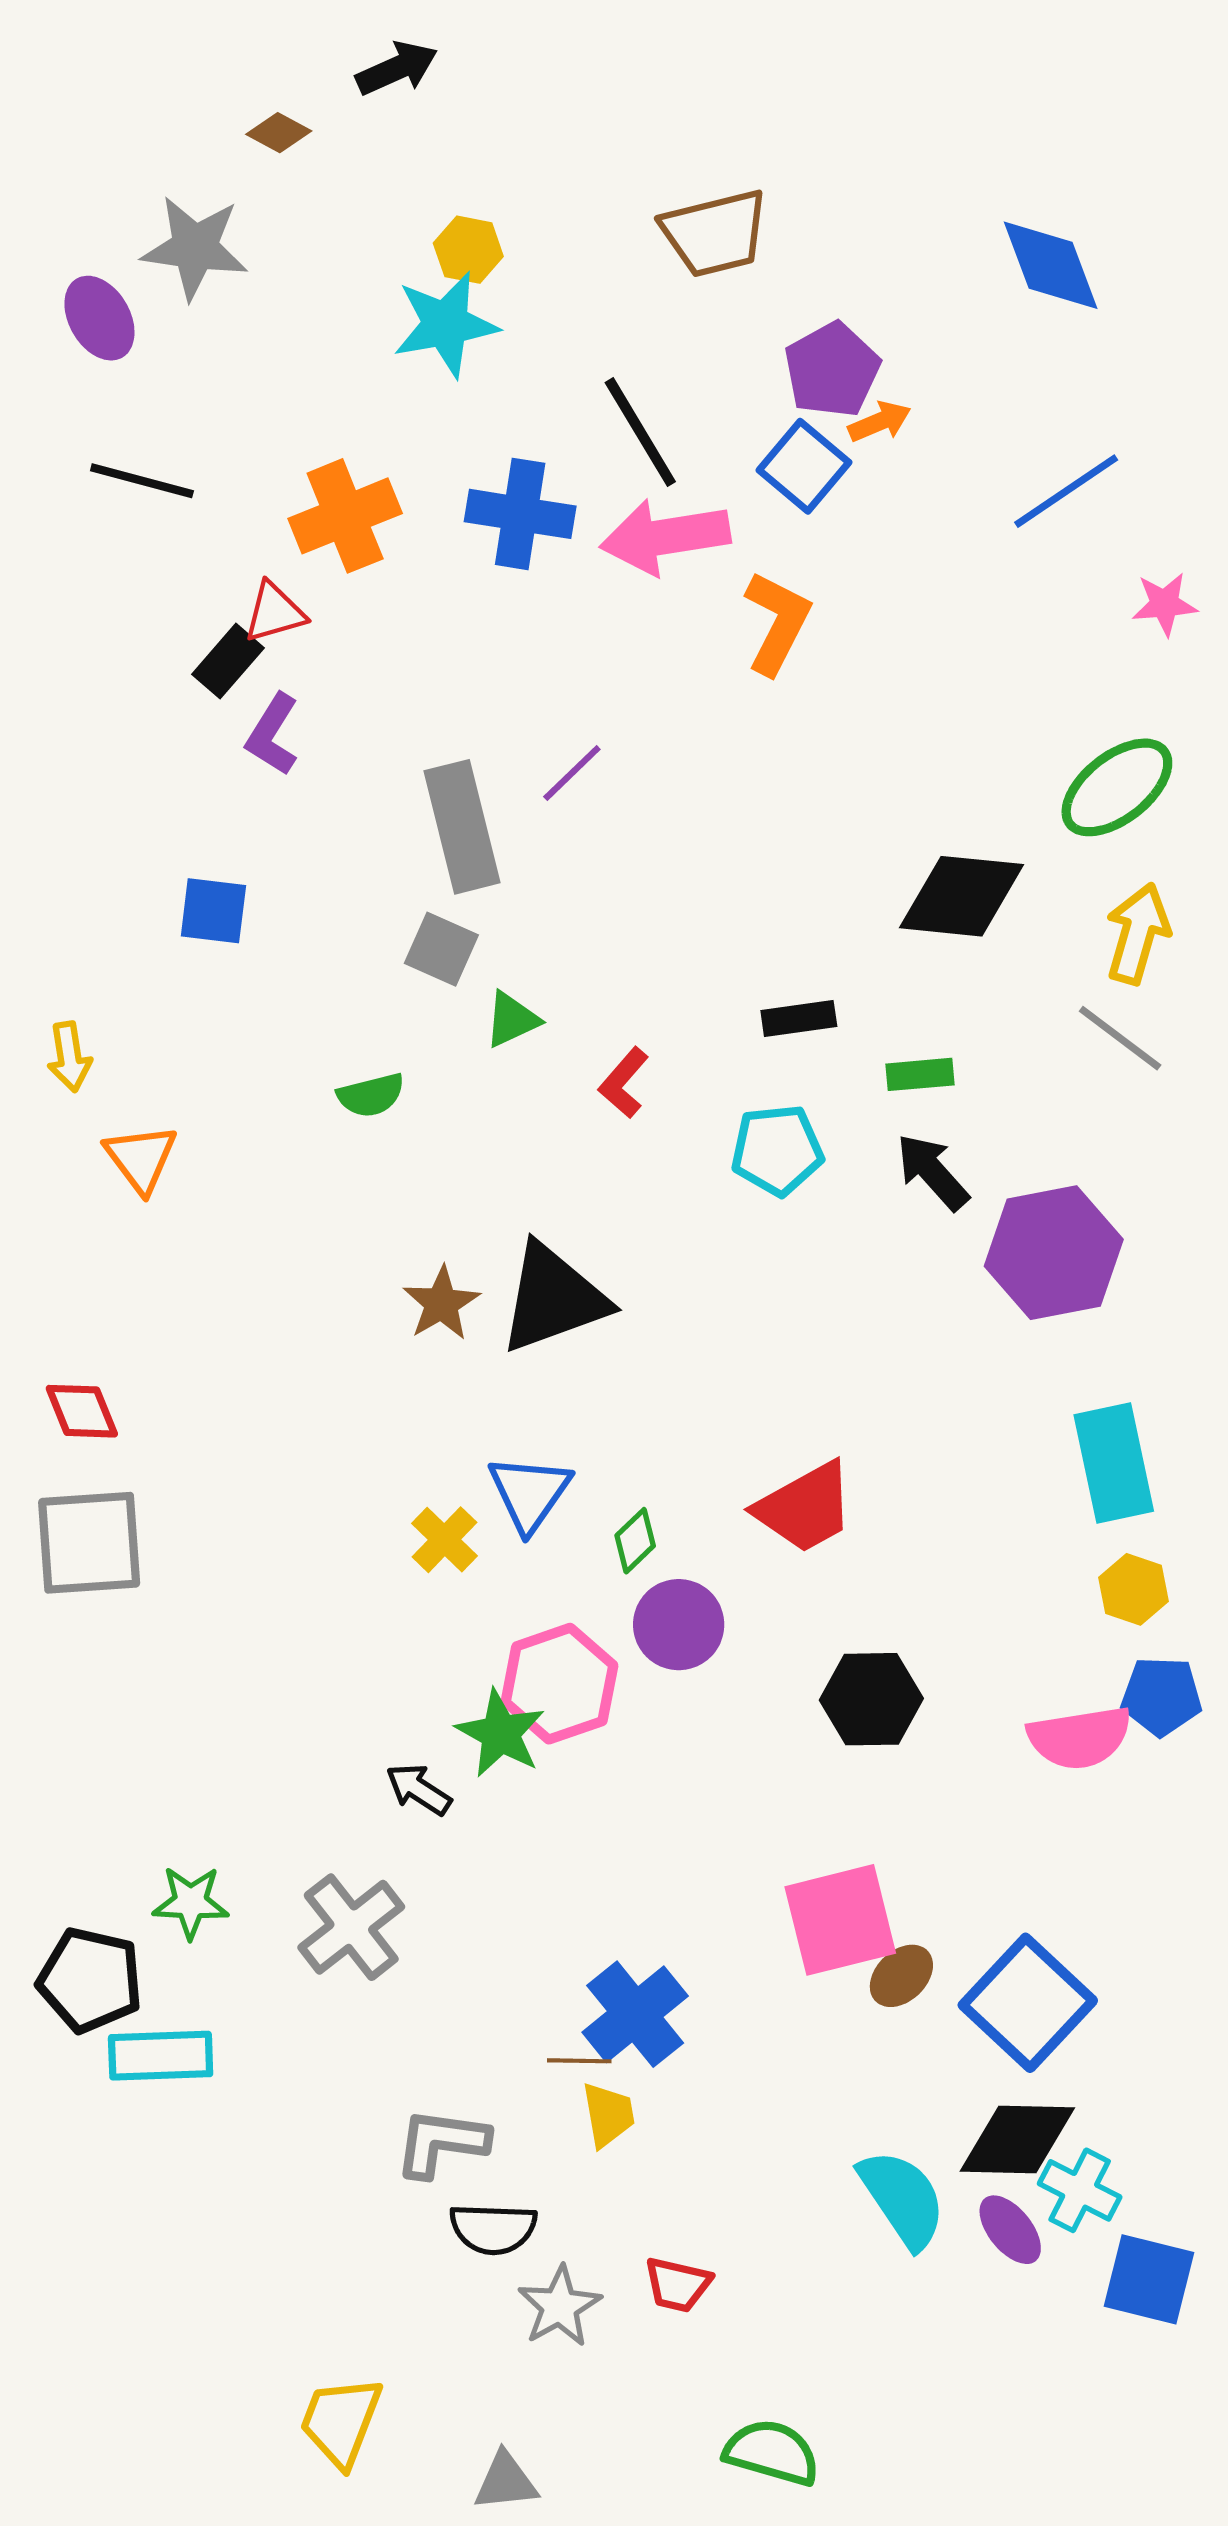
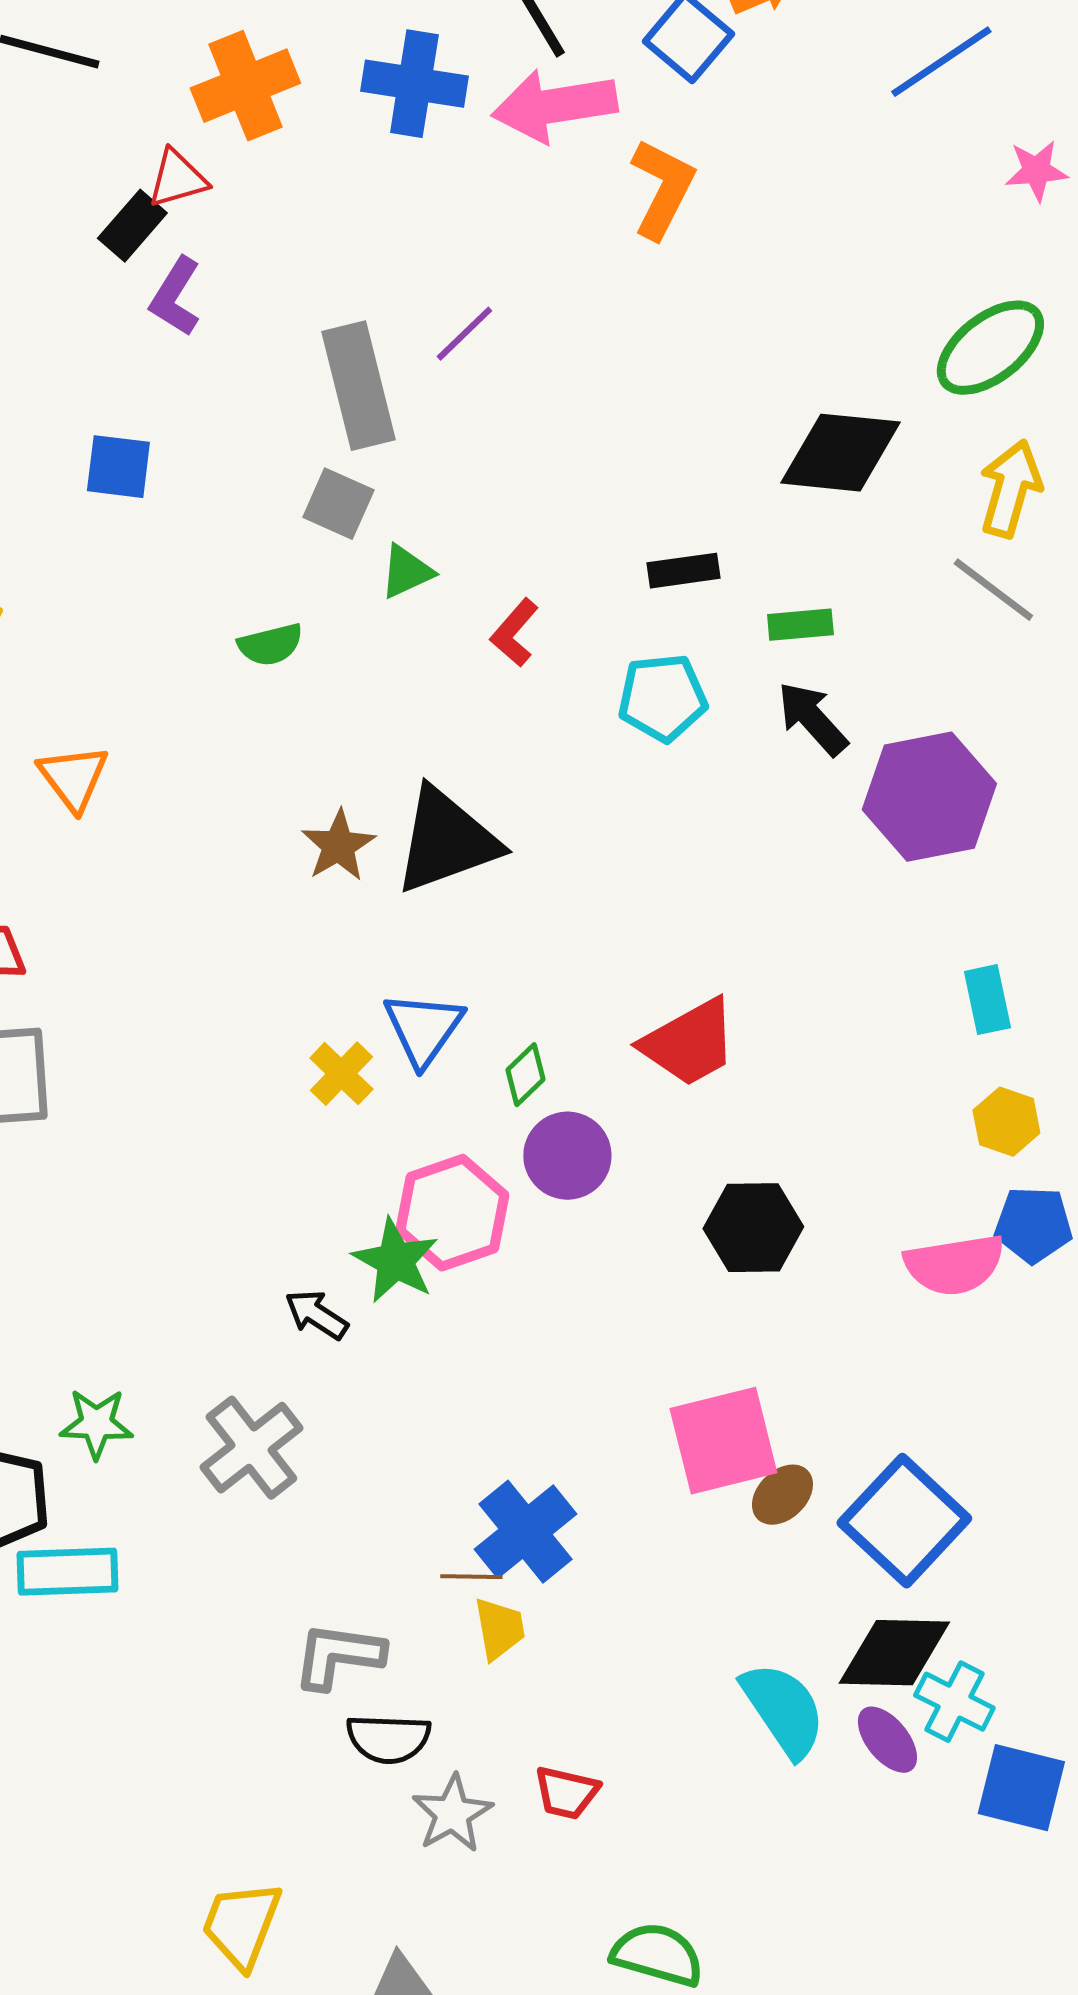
orange triangle: (141, 1158) -> (73, 778), moved
cyan rectangle: (1114, 1463) -> (987, 1000), size x0.6

